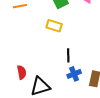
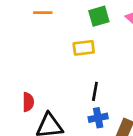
yellow rectangle: (54, 26) -> (84, 48), turned -35

